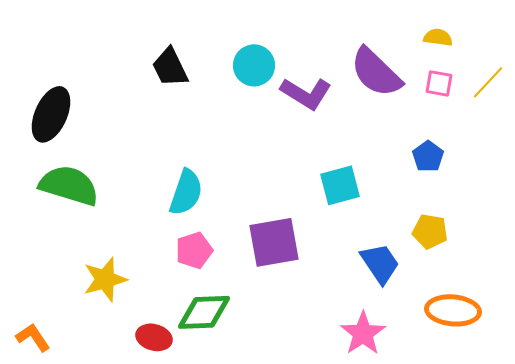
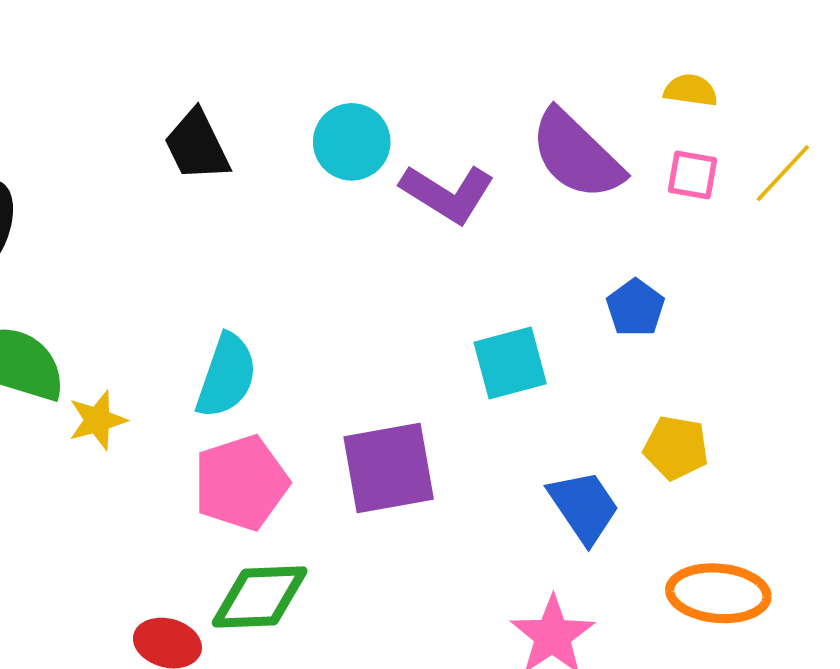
blue pentagon: (428, 156) -> (635, 308), moved
pink pentagon: (194, 250) -> (241, 483), size x1.4
yellow star: (105, 279) -> (97, 420), moved, size x0.7

